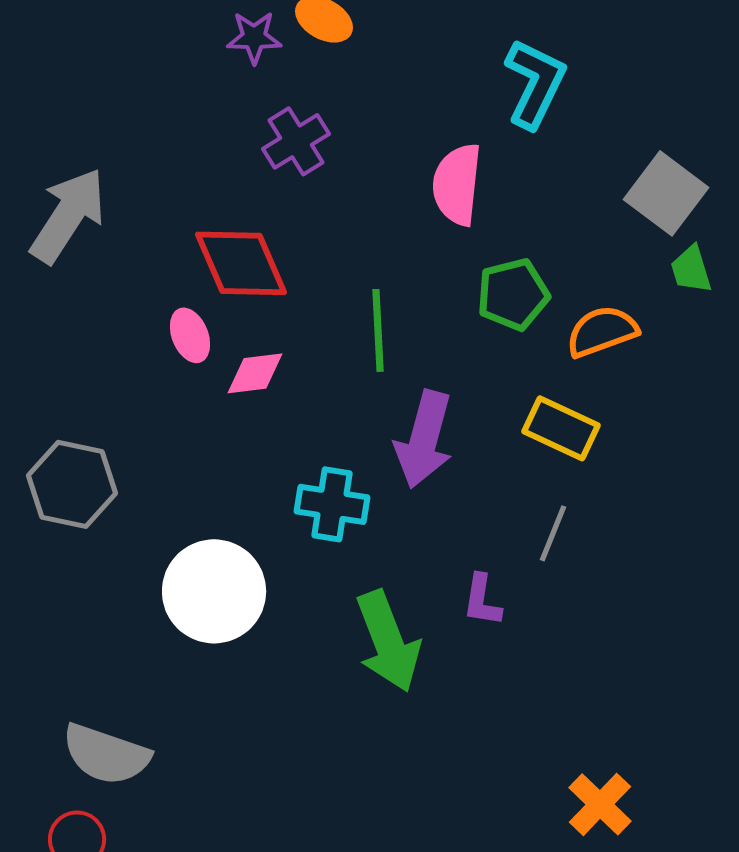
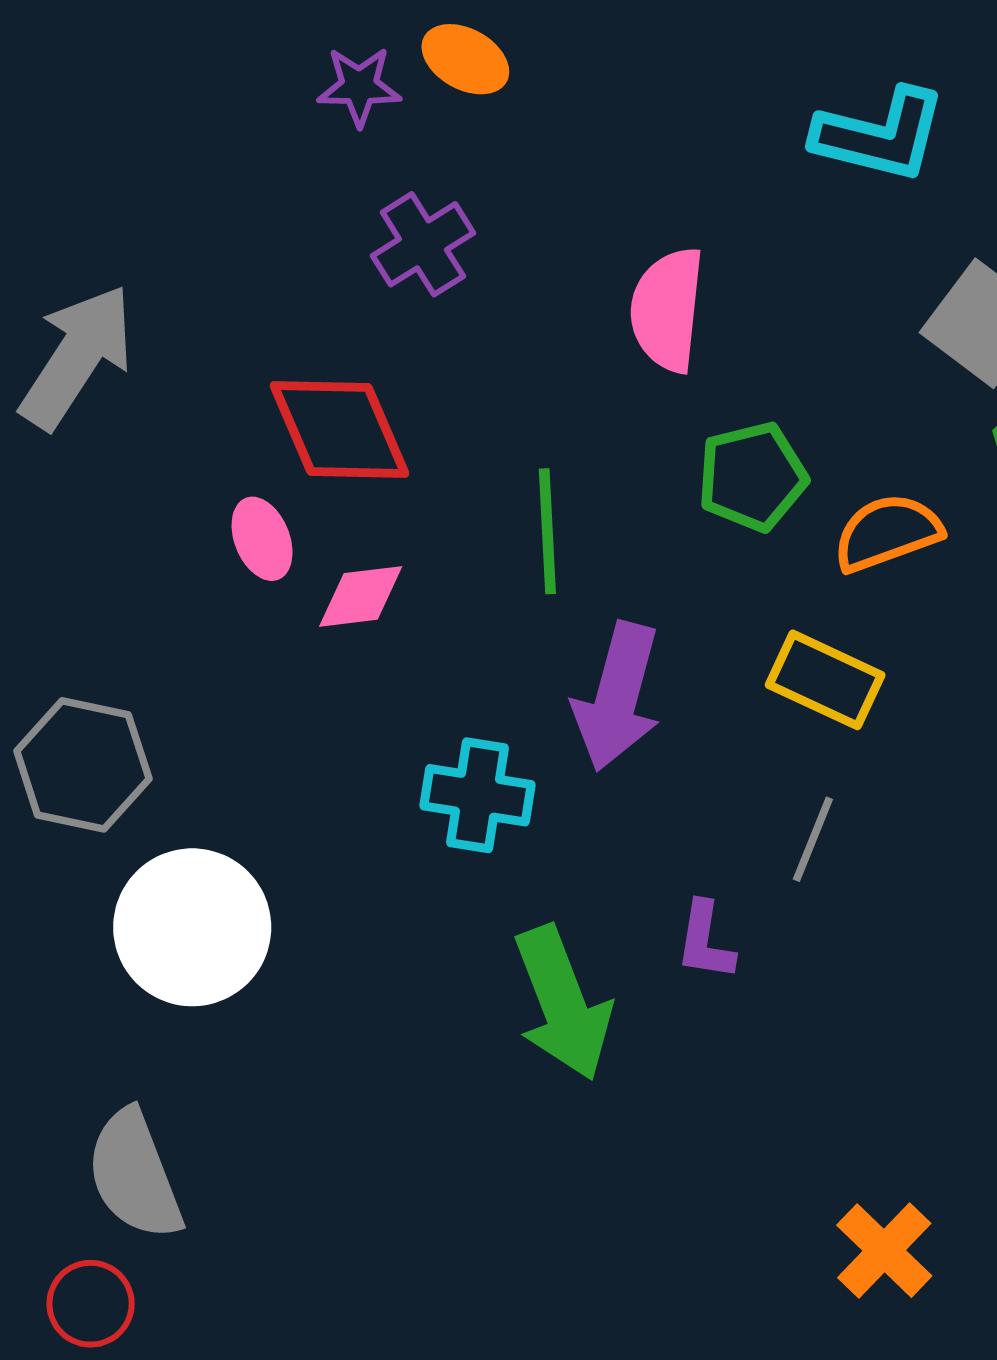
cyan L-shape: (535, 83) -> (880, 135), moved, turned 78
white circle: (214, 591) -> (192, 927), moved
gray semicircle: (106, 754) -> (135, 1175), turned 50

